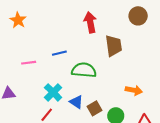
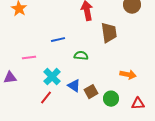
pink line: (29, 63) -> (29, 58), moved
green semicircle: (84, 70) -> (81, 56), size x0.6

